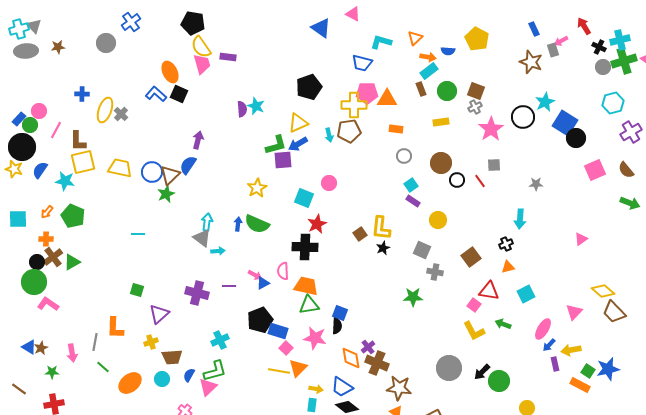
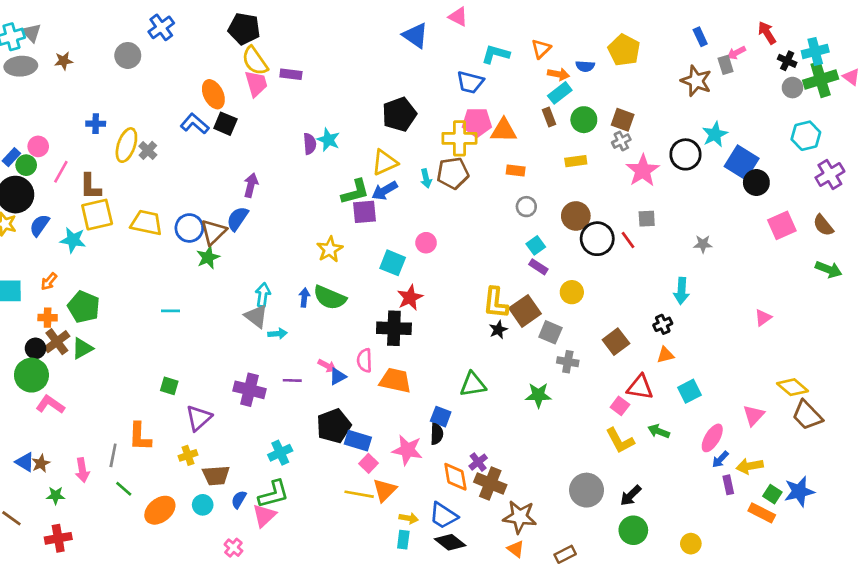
black circle: (457, 180) -> (597, 239), size x1.6
green pentagon: (73, 216) -> (84, 307), moved
brown square: (360, 234) -> (525, 311), moved, size x1.6
green triangle: (309, 305) -> (473, 384), moved
green circle: (499, 381) -> (633, 530), moved

